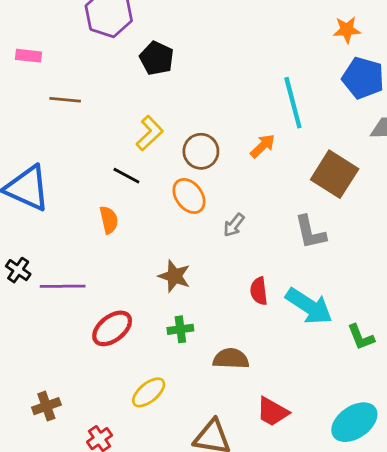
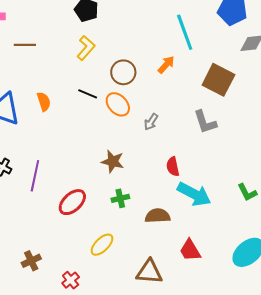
yellow L-shape: (150, 133) -> (86, 48), moved
black line: (126, 176) -> (88, 94), moved
orange semicircle: (109, 220) -> (44, 102), moved
purple line: (63, 286) -> (35, 176), turned -72
cyan arrow: (309, 306) -> (194, 194), moved
red trapezoid: (273, 412) -> (190, 250), turned 35

